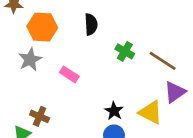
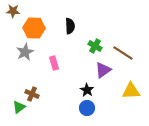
pink rectangle: (69, 74) -> (54, 63), turned 40
purple triangle: (175, 92) -> (103, 70), moved
yellow triangle: (151, 112) -> (131, 91), moved, turned -30

